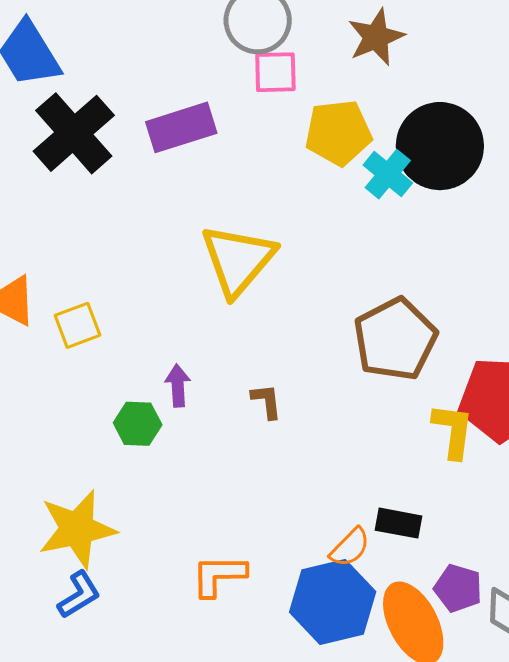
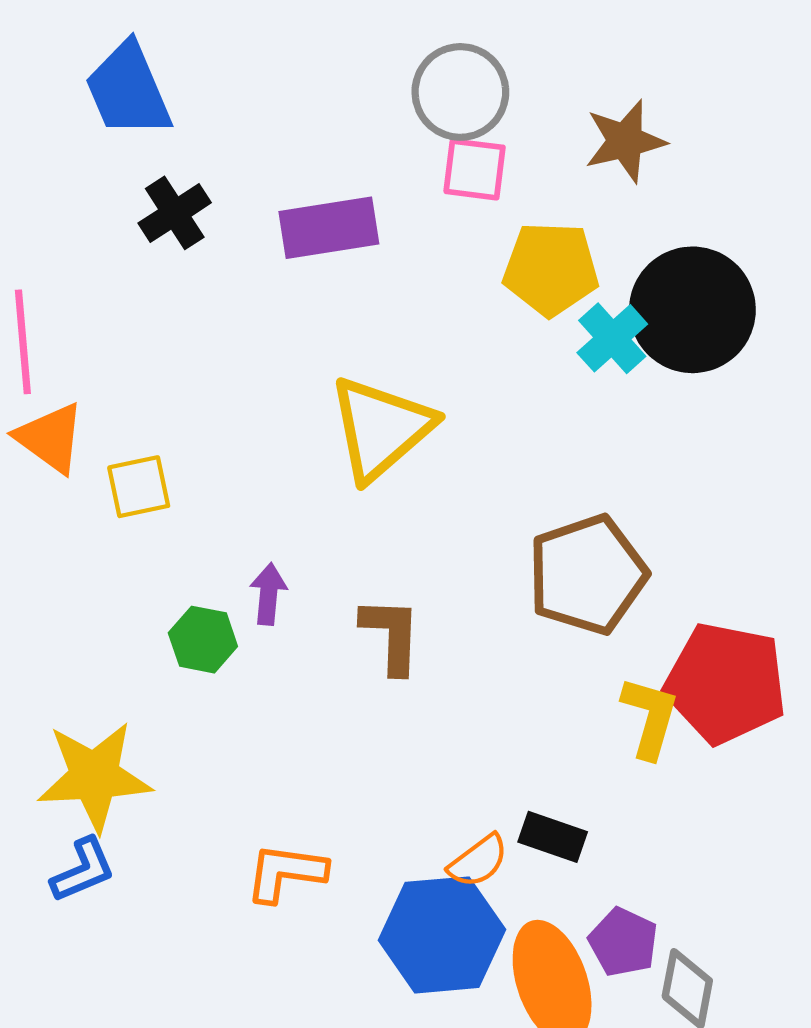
black cross: (74, 133) -> (175, 213), size x0.6
brown L-shape: (267, 401) -> (391, 635), size x1.5

